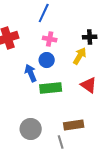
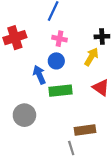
gray circle: (31, 129) -> (24, 115), moved

